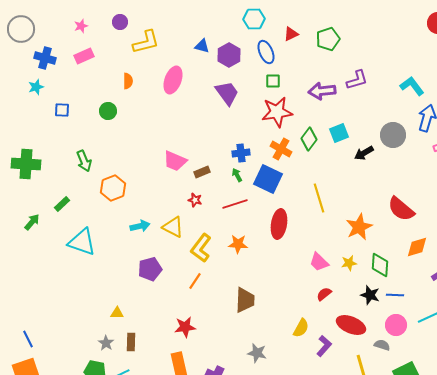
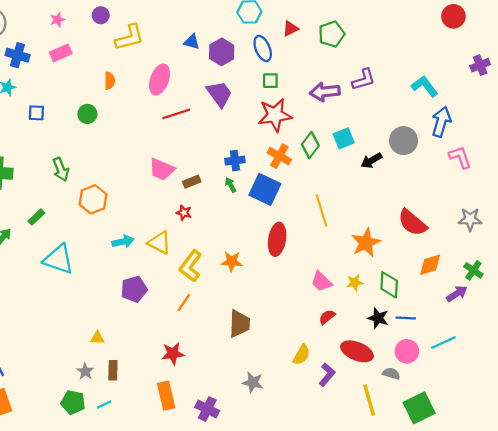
red line: (235, 204) -> (176, 114), moved

